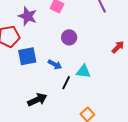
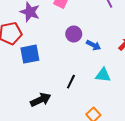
blue arrow: (55, 64) -> (94, 45), moved
cyan triangle: (83, 71) -> (103, 75), moved

